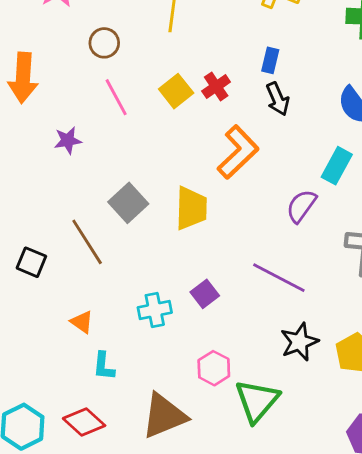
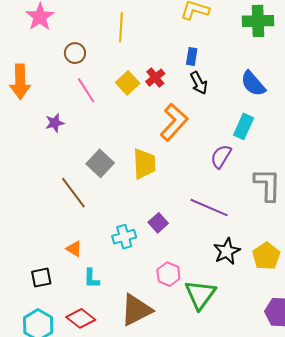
black square: (31, 262) -> (41, 278), moved, turned -30

